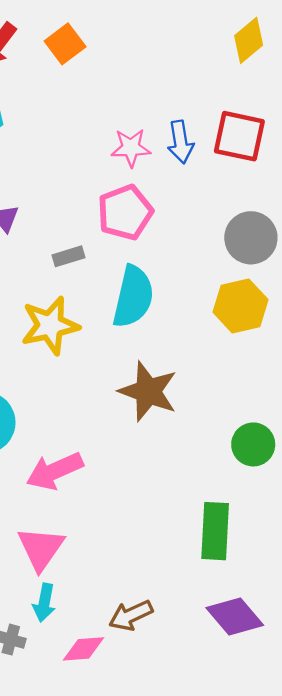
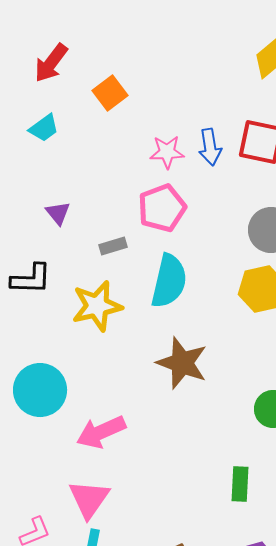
orange square: (65, 44) -> (110, 93), moved
green rectangle: (215, 531) -> (240, 484), size x0.7

